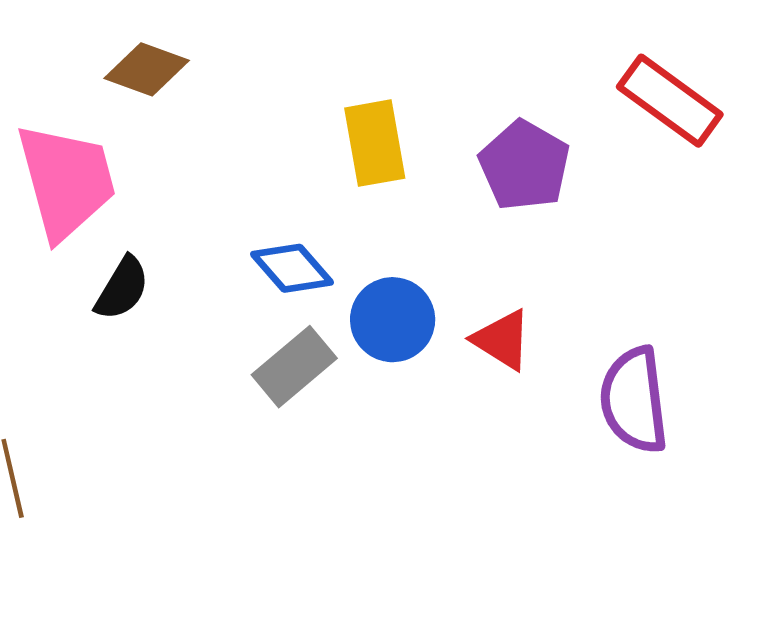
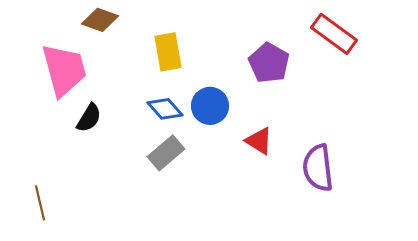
yellow rectangle: (375, 143) -> (168, 52), moved
blue circle: (393, 320) -> (210, 106), moved

